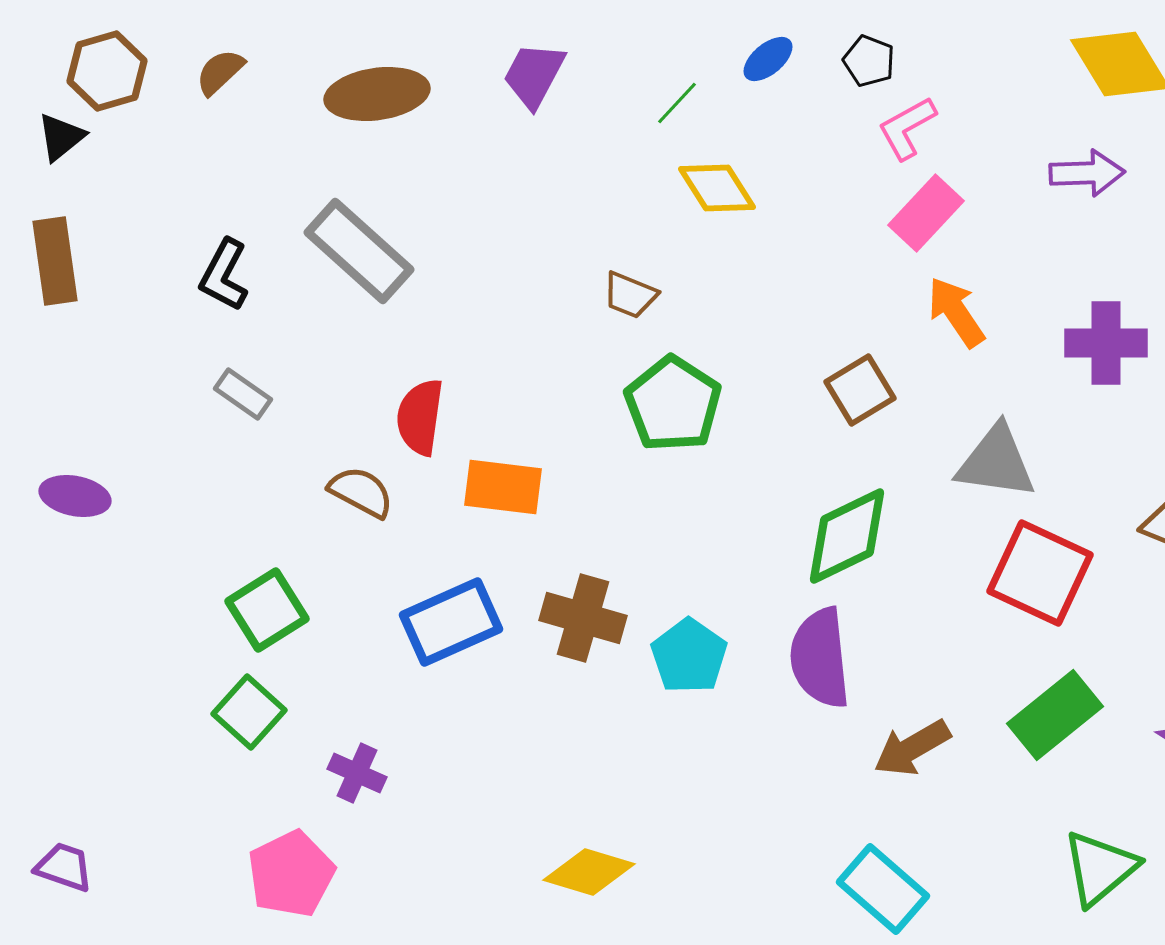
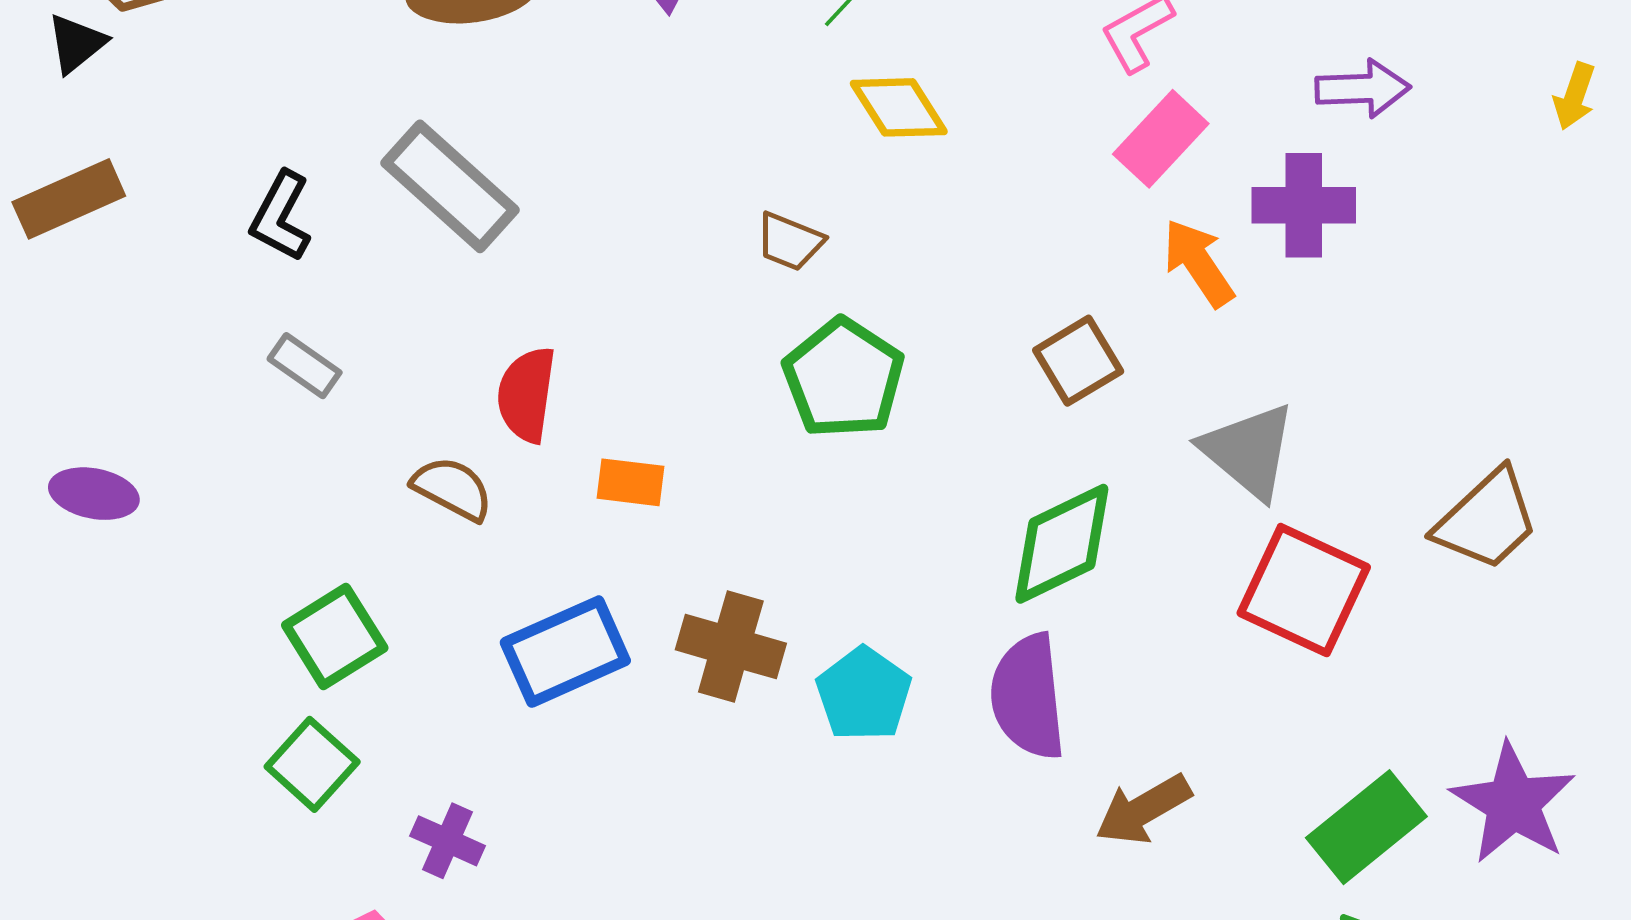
brown rectangle: (55, 261) -> (69, 199), turned 74
purple cross: (1106, 343) -> (1304, 205), moved
gray triangle: (996, 462) -> (1249, 451), turned 32
orange rectangle: (503, 487) -> (631, 482), size x0.7
green rectangle: (1055, 715) -> (1366, 827), moved

